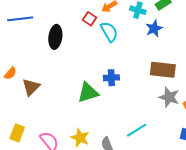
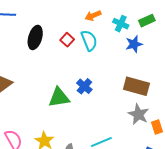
red square: (90, 19) -> (67, 40), moved
blue cross: (111, 78) -> (84, 86), turned 35

